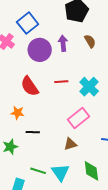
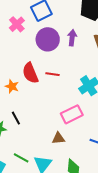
red line: (61, 82) -> (52, 74), moved
orange star: (18, 113) -> (12, 86), moved
black line: (33, 132) -> (16, 118), moved, turned 48

